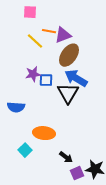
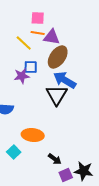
pink square: (30, 12) -> (38, 18), moved
purple triangle: (63, 35) -> (52, 37), turned 30
blue square: (46, 80) -> (31, 67), moved

